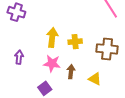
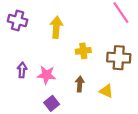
yellow arrow: (52, 37) -> (56, 27), moved
pink star: (52, 63) -> (46, 75), moved

